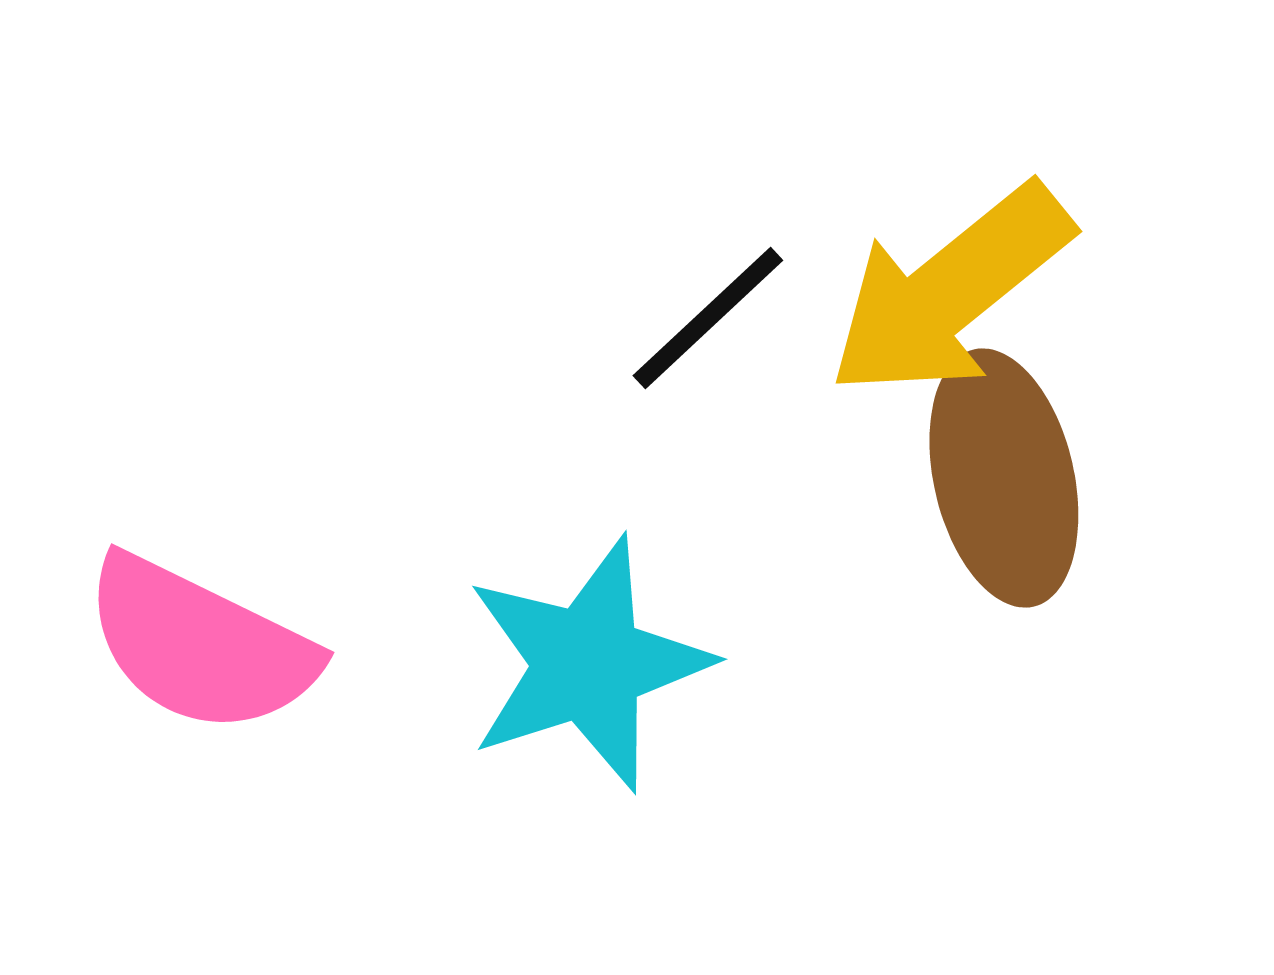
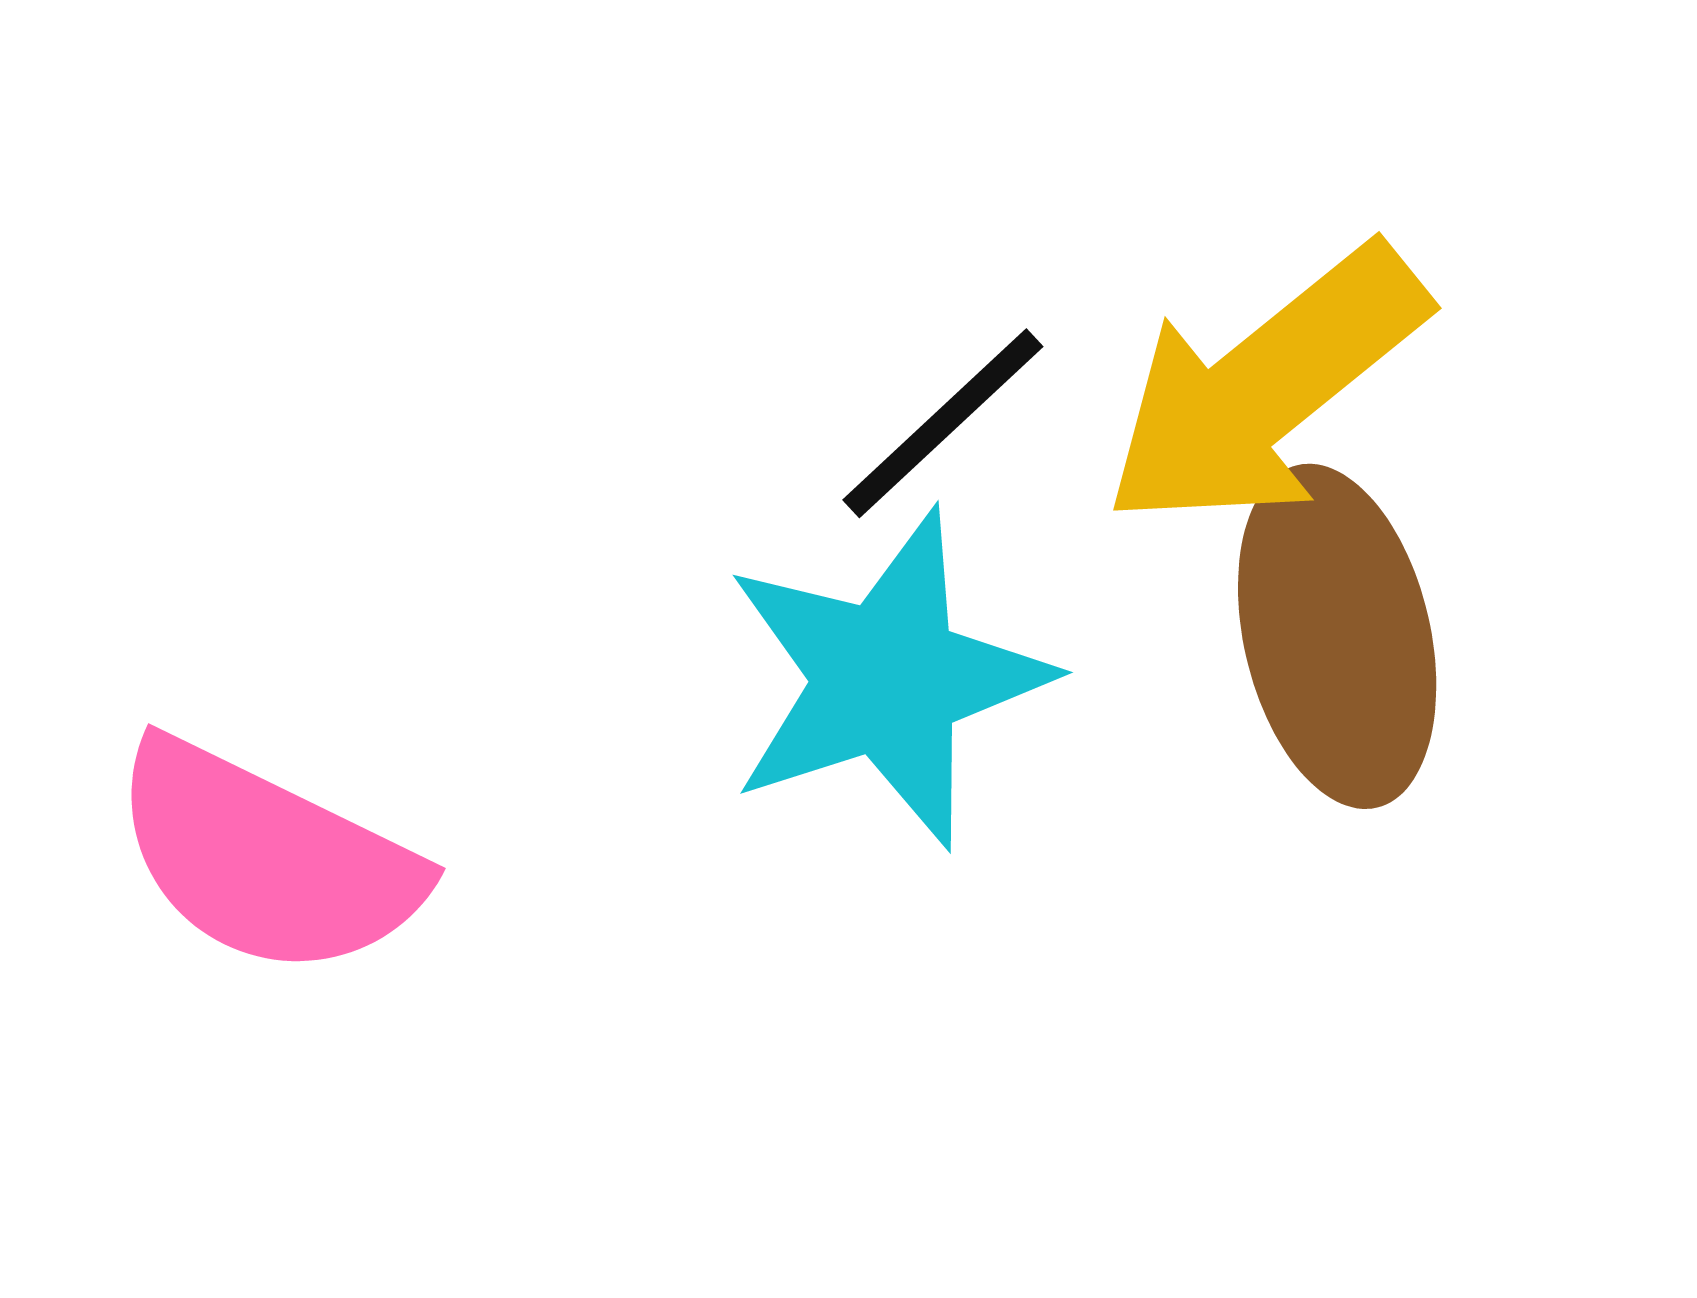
cyan star: (588, 664) -> (887, 679), moved

